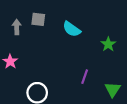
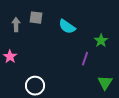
purple line: (85, 77) -> (85, 59), moved

